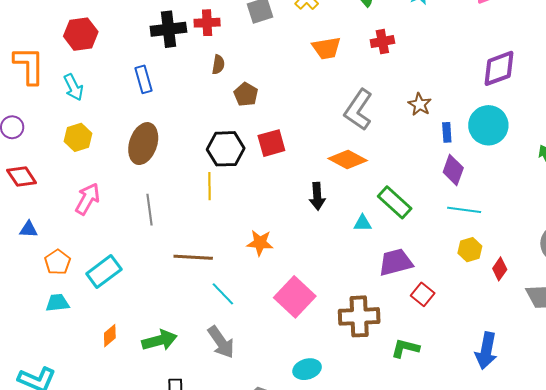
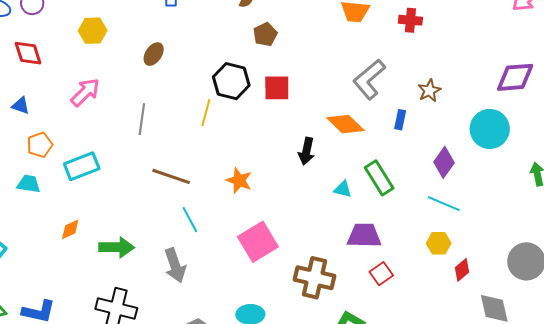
blue rectangle: (447, 132) -> (400, 120), moved
brown ellipse: (143, 144) -> (154, 54), size x0.6

